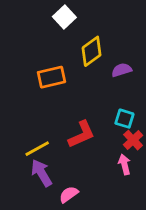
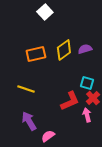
yellow diamond: (92, 51) -> (64, 50), moved
red L-shape: (82, 134) -> (70, 101), moved
yellow line: (37, 149) -> (26, 89), moved, turned 48

